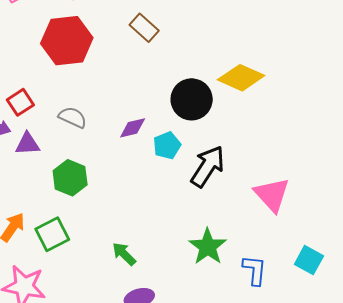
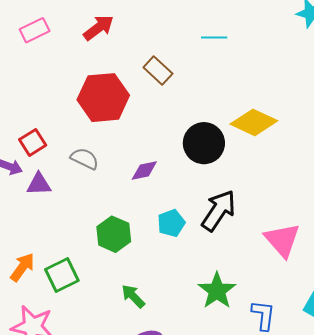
red hexagon: (67, 41) -> (103, 98), moved
cyan pentagon: (167, 145) -> (171, 223), moved
green hexagon: (70, 178) -> (114, 234), moved

